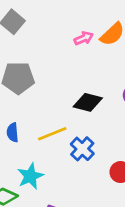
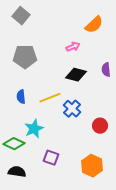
pink arrow: (84, 38) -> (73, 47), moved

